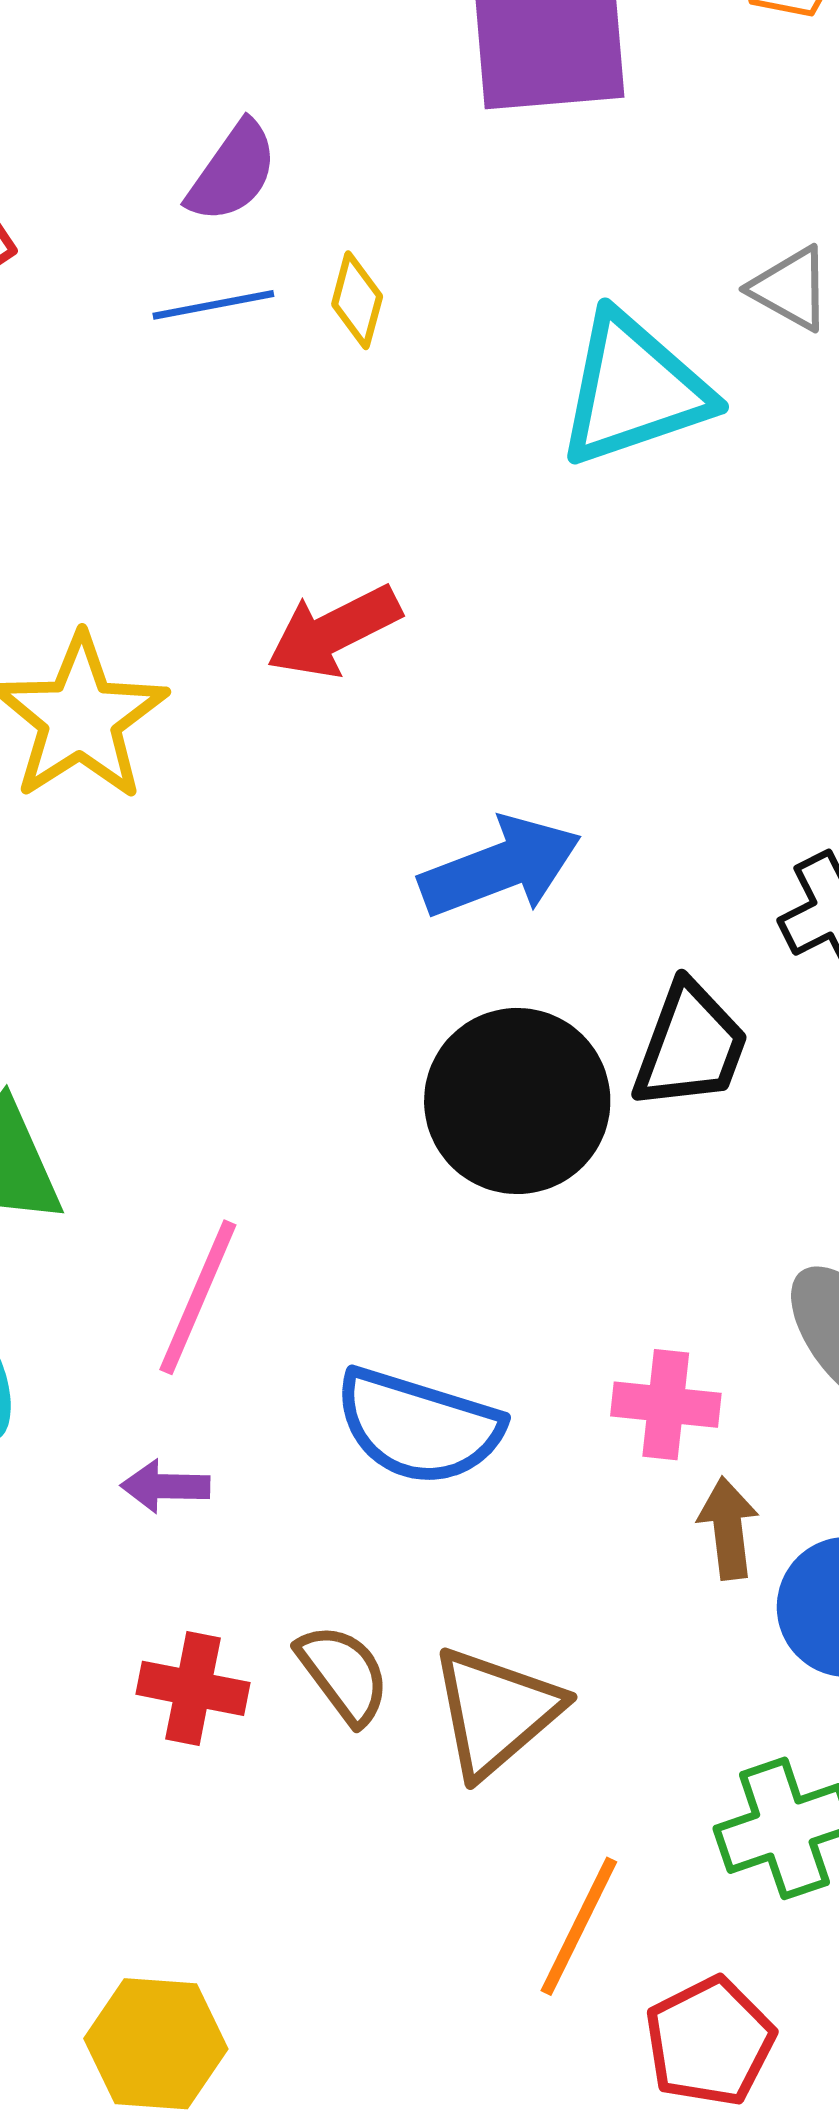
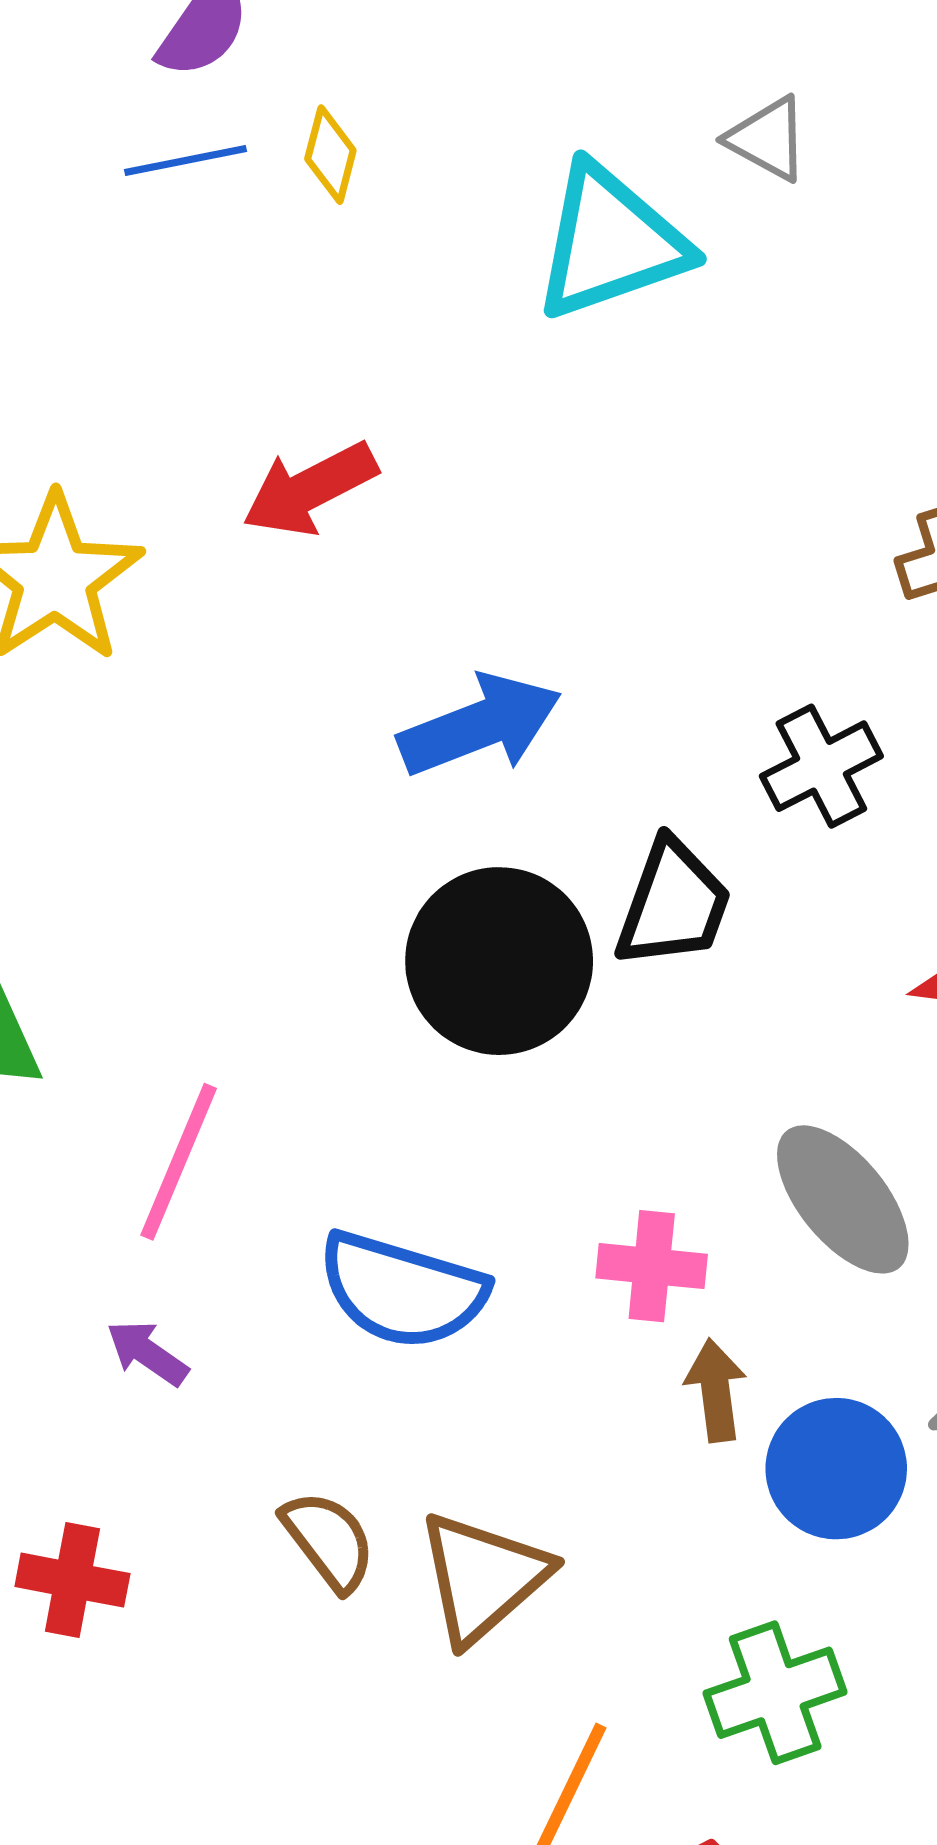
purple arrow: (165, 1486) -> (147, 1353), turned 34
red cross: (193, 1688) -> (72, 1580), moved

